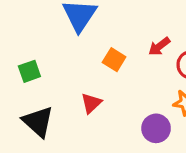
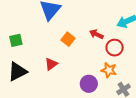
red arrow: (159, 46) -> (96, 34), turned 56
black triangle: (38, 122) -> (17, 72), turned 45

